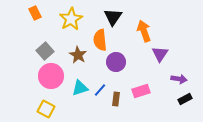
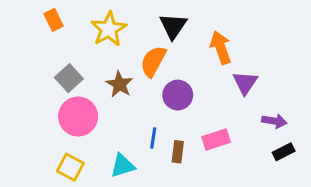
orange semicircle: (100, 40) -> (153, 61), turned 35
cyan triangle: (80, 88) -> (123, 166), moved
blue line: (100, 90) -> (153, 138), turned -32

